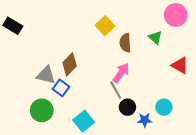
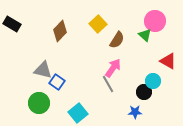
pink circle: (176, 15) -> (155, 21), moved
brown semicircle: (125, 43) -> (117, 40), turned -144
brown diamond: (70, 64) -> (60, 31), moved
black circle: (127, 107) -> (144, 92), moved
cyan circle: (164, 107) -> (153, 81), moved

